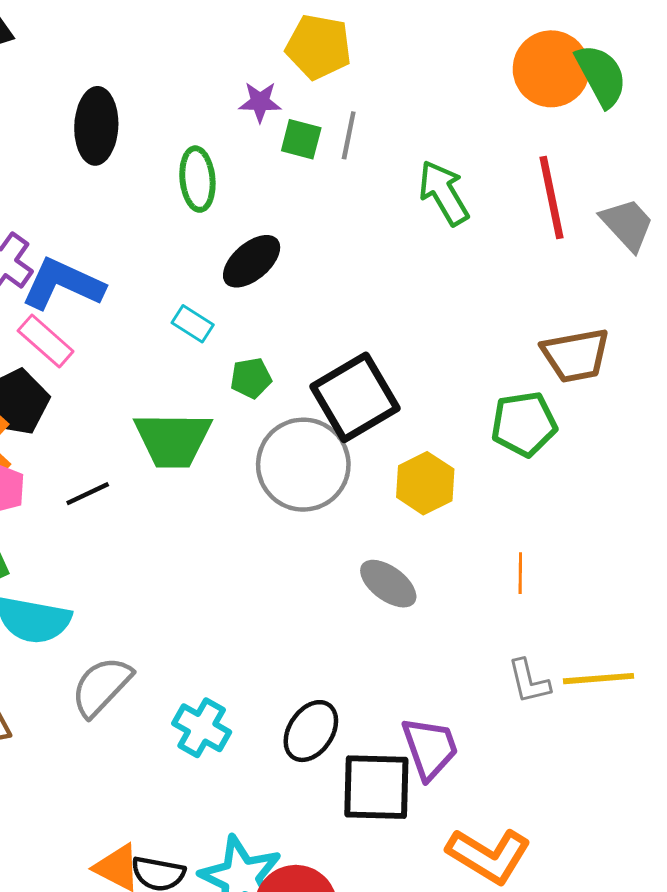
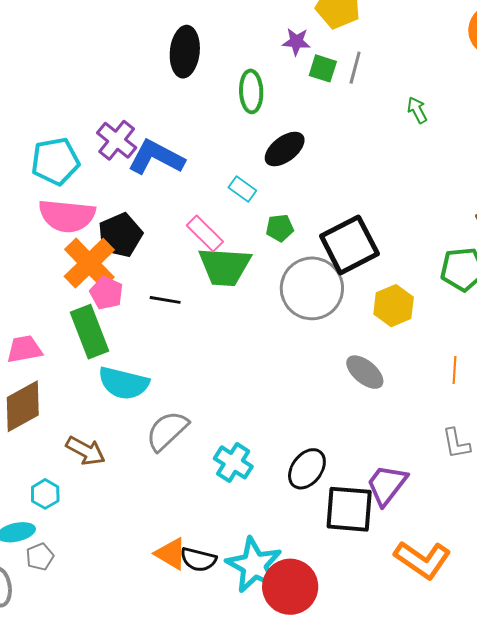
green arrow: (444, 193) -> (417, 110), size x0.6
pink rectangle: (46, 341) -> (205, 234), moved
black line: (88, 494) -> (165, 300), turned 32
purple trapezoid: (430, 748) -> (387, 485), turned -126

